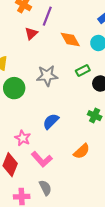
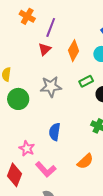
red triangle: (31, 33) -> (45, 49), moved
orange diamond: (70, 39) -> (74, 51), turned 60
blue semicircle: (51, 121) -> (55, 132), turned -36

